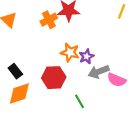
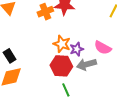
red hexagon: (54, 78) -> (61, 66), moved
pink semicircle: (117, 80) -> (103, 48), moved

